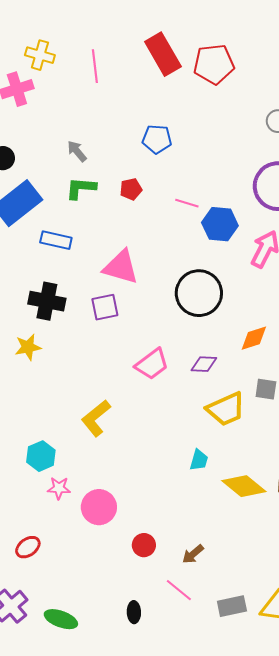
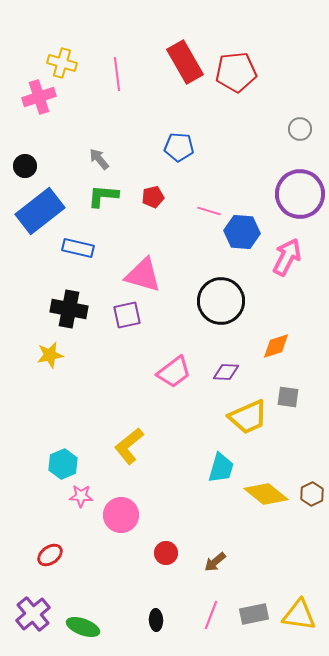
yellow L-shape: (96, 418) -> (129, 446), moved
cyan trapezoid: (199, 460) -> (221, 468), size x1.4
pink line: (179, 590) -> (211, 615), moved, turned 72

